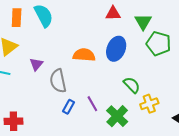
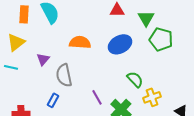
blue ellipse: (116, 49) -> (120, 44), turned 40
orange semicircle: (84, 55) -> (80, 42), moved
blue rectangle: (68, 107) -> (53, 100), moved

